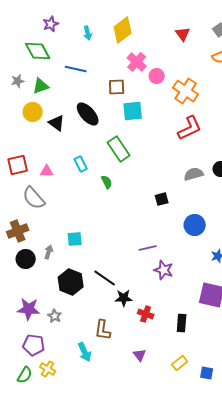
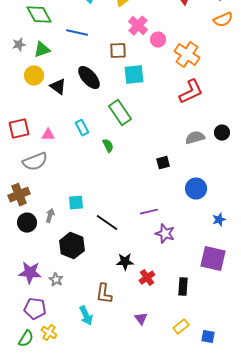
gray semicircle: (34, 198) -> (35, 162), turned -70
black line: (105, 278) -> (107, 223), moved
red cross: (146, 314) -> (147, 278), turned 35

